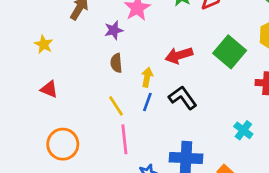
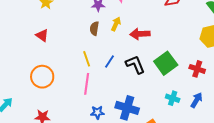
green square: (230, 52) -> (166, 63), moved
yellow arrow: (147, 77) -> (116, 24), moved
cyan cross: (243, 130) -> (173, 98), turned -32

